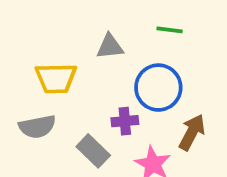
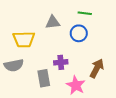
blue circle: (158, 88) -> (79, 33), moved, size x0.7
gray rectangle: (93, 151) -> (44, 78), turned 36

